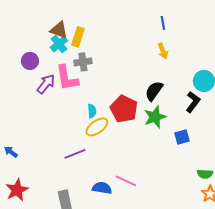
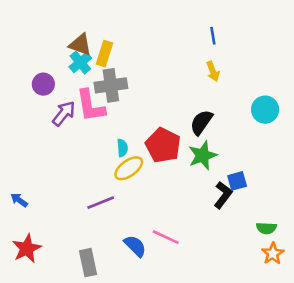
gray cross: (83, 62) -> (111, 85), size x1.4
black L-shape: (193, 102) -> (223, 195), moved
blue semicircle: (102, 188) -> (135, 246), turned 36

